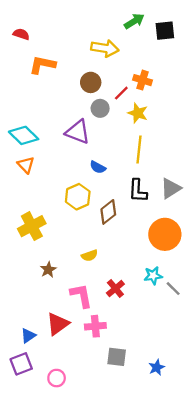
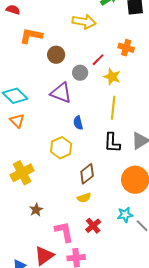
orange cross: (142, 80) -> (126, 48), moved
brown circle: (91, 82) -> (56, 55), moved
blue semicircle: (98, 167) -> (78, 123), turned 48
brown diamond: (108, 212) -> (87, 174), moved
yellow semicircle: (89, 256) -> (84, 198), moved

